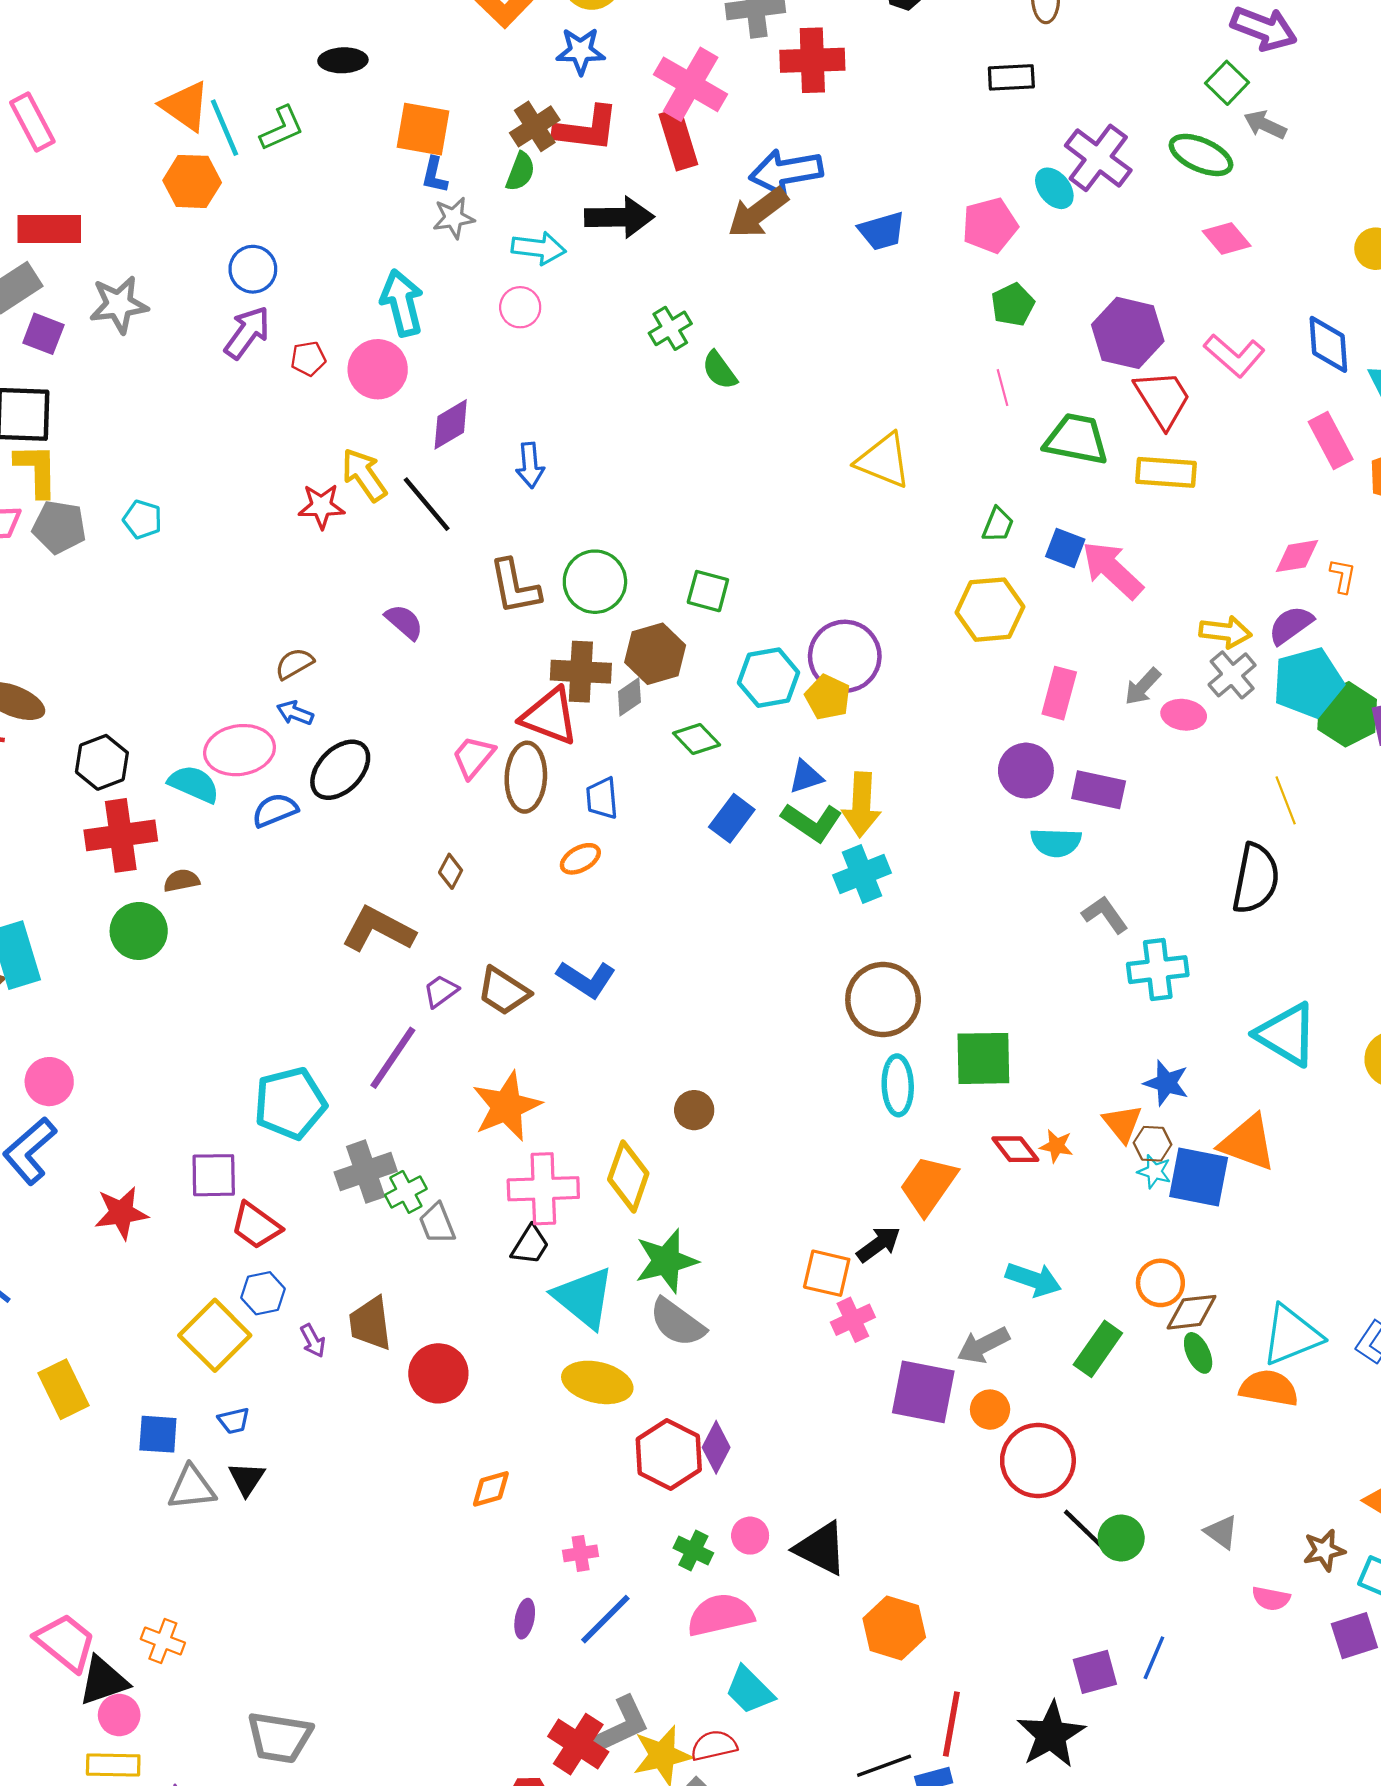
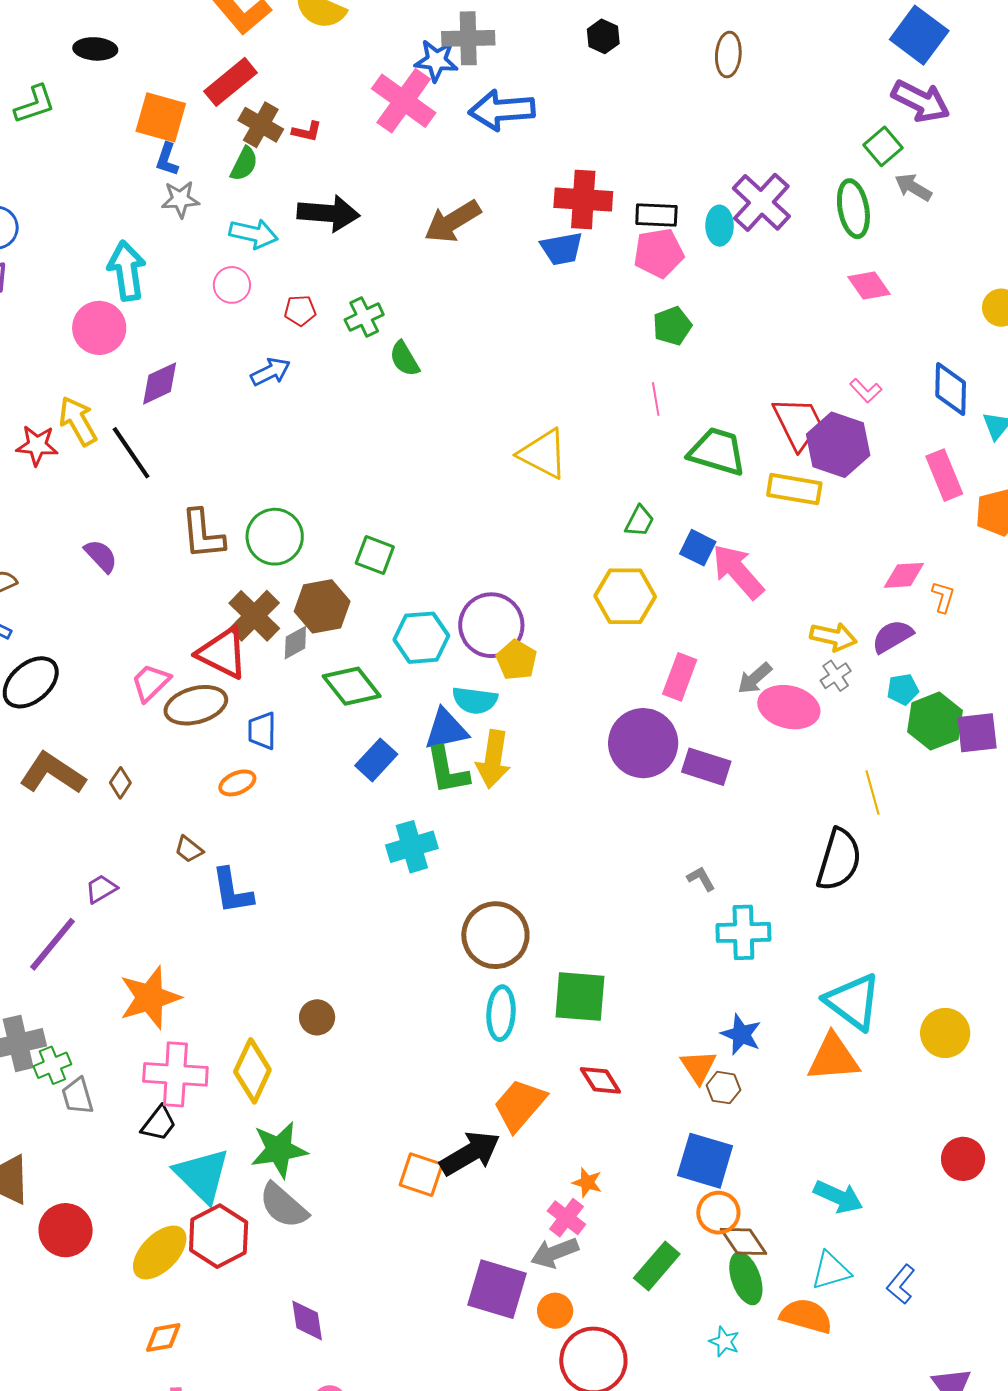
blue star: (581, 51) -> (436, 61), moved
red cross: (812, 60) -> (583, 200), moved
black rectangle: (1011, 77) -> (656, 215), moved
brown cross: (535, 126) -> (261, 125), turned -33
red L-shape: (587, 129) -> (307, 131), size x0.5
red rectangle: (678, 139) -> (231, 82), moved, turned 62
green ellipse: (1201, 155) -> (853, 209), turned 50
blue arrow: (786, 172) -> (502, 110), moved
cyan ellipse: (1054, 188) -> (720, 226), turned 33
purple hexagon: (1128, 333) -> (838, 445), moved
pink L-shape: (1234, 355) -> (866, 391), size x0.6
red pentagon: (308, 359) -> (300, 310), moved
blue arrow: (530, 465) -> (271, 372), moved, turned -117
brown cross: (581, 672) -> (254, 616), turned 36
gray cross: (1232, 675) -> (836, 676), size x0.7
cyan pentagon: (1308, 683) -> (903, 689), size x0.5
yellow pentagon: (828, 697) -> (517, 660), moved
pink ellipse: (1184, 715) -> (789, 707), size x1.5
green diamond: (697, 739) -> (352, 686), size x1.4
purple circle: (1026, 771) -> (643, 743), size x1.4
brown ellipse: (526, 777) -> (196, 705), turned 66
blue triangle: (806, 777) -> (446, 729), size x1.4
green L-shape: (812, 822) -> (447, 770), turned 40
cyan semicircle: (1056, 842) -> (475, 700), moved
cyan cross: (862, 874) -> (412, 847), moved
gray L-shape: (1105, 915) -> (701, 879), size x0.7
brown L-shape: (378, 929) -> (52, 773), moved
blue L-shape: (586, 979) -> (232, 891), turned 42
brown trapezoid: (504, 991) -> (189, 849), moved, size x0.6
orange triangle: (1248, 1143) -> (833, 1058), moved, turned -30
orange star: (1056, 1146) -> (587, 1183), moved
cyan star: (1154, 1172) -> (724, 1342), moved
blue square: (1199, 1177) -> (705, 1161), moved
black arrow: (879, 1244) -> (470, 1153), size x1.5
cyan arrow: (1033, 1279) -> (838, 1197), moved
brown diamond: (1192, 1312) -> (744, 1241), turned 57
pink cross: (853, 1320) -> (566, 1218), moved, turned -33
cyan triangle: (1291, 1335) -> (831, 1271), size x0.7
green ellipse: (1198, 1353) -> (746, 1278), size x1.4
yellow ellipse: (597, 1382) -> (160, 1252), moved, turned -64
purple diamond: (716, 1447) -> (307, 1320), turned -42
red hexagon: (669, 1454) -> (219, 1236), moved
orange diamond: (491, 1489) -> (163, 1337), moved

